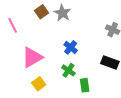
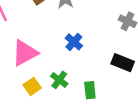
green cross: (68, 70) -> (59, 80), moved

